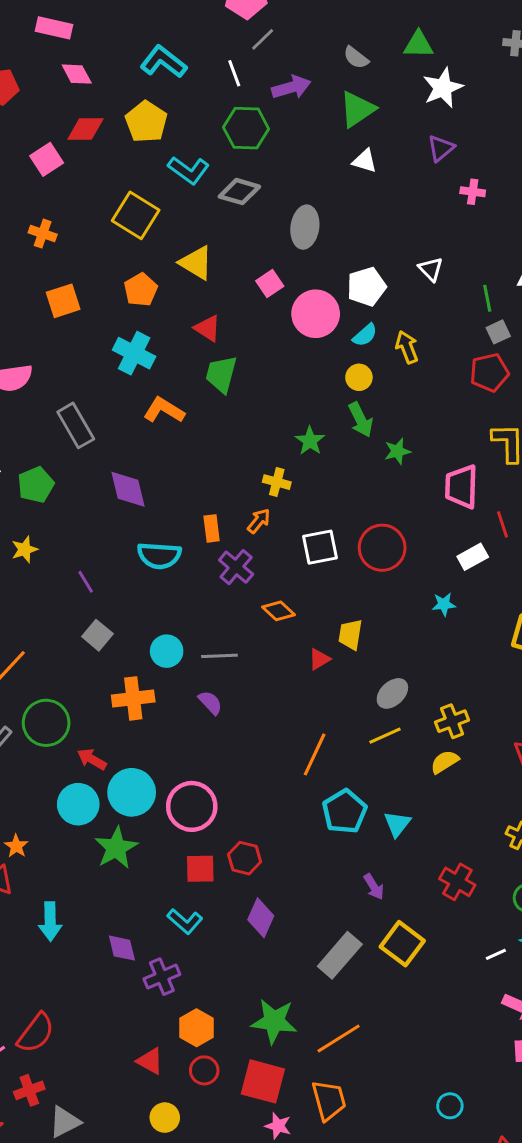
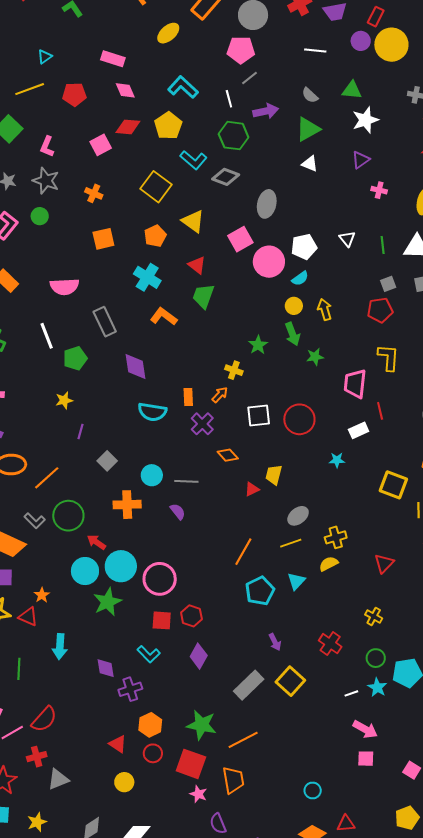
pink square: (270, 283) -> (240, 239), size x1.4
green line: (487, 298) -> (383, 245), moved
yellow arrow: (407, 347) -> (325, 310), moved
purple line: (86, 582) -> (80, 431), moved, turned 42
cyan triangle: (397, 824) -> (296, 581), moved

